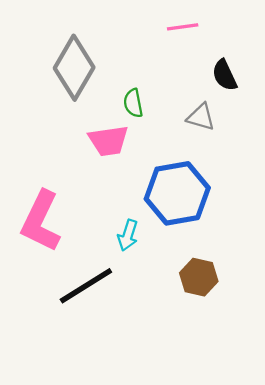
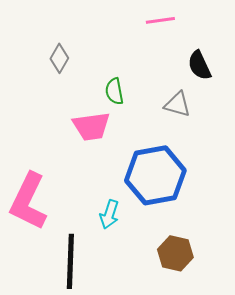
gray diamond: (74, 68) -> (59, 58), size x0.5
black line: (86, 286) -> (70, 261), turned -56

